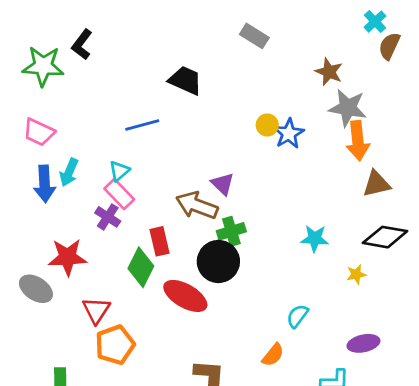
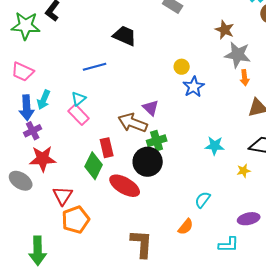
blue star: (289, 134) -> (194, 87), moved
orange arrow: (358, 141) -> (245, 78), size x0.6
purple cross: (108, 217) -> (33, 131), moved, turned 30

